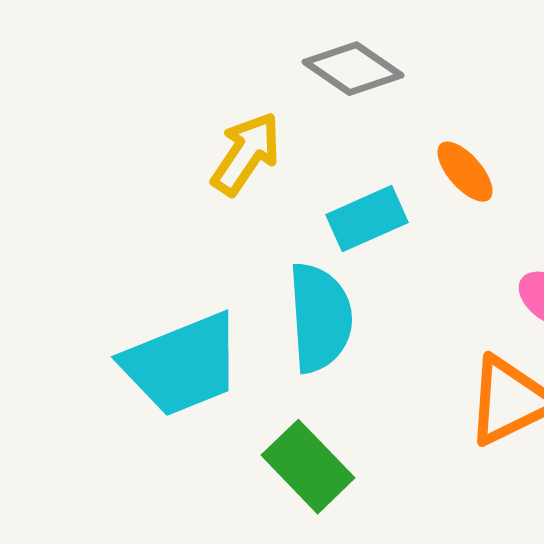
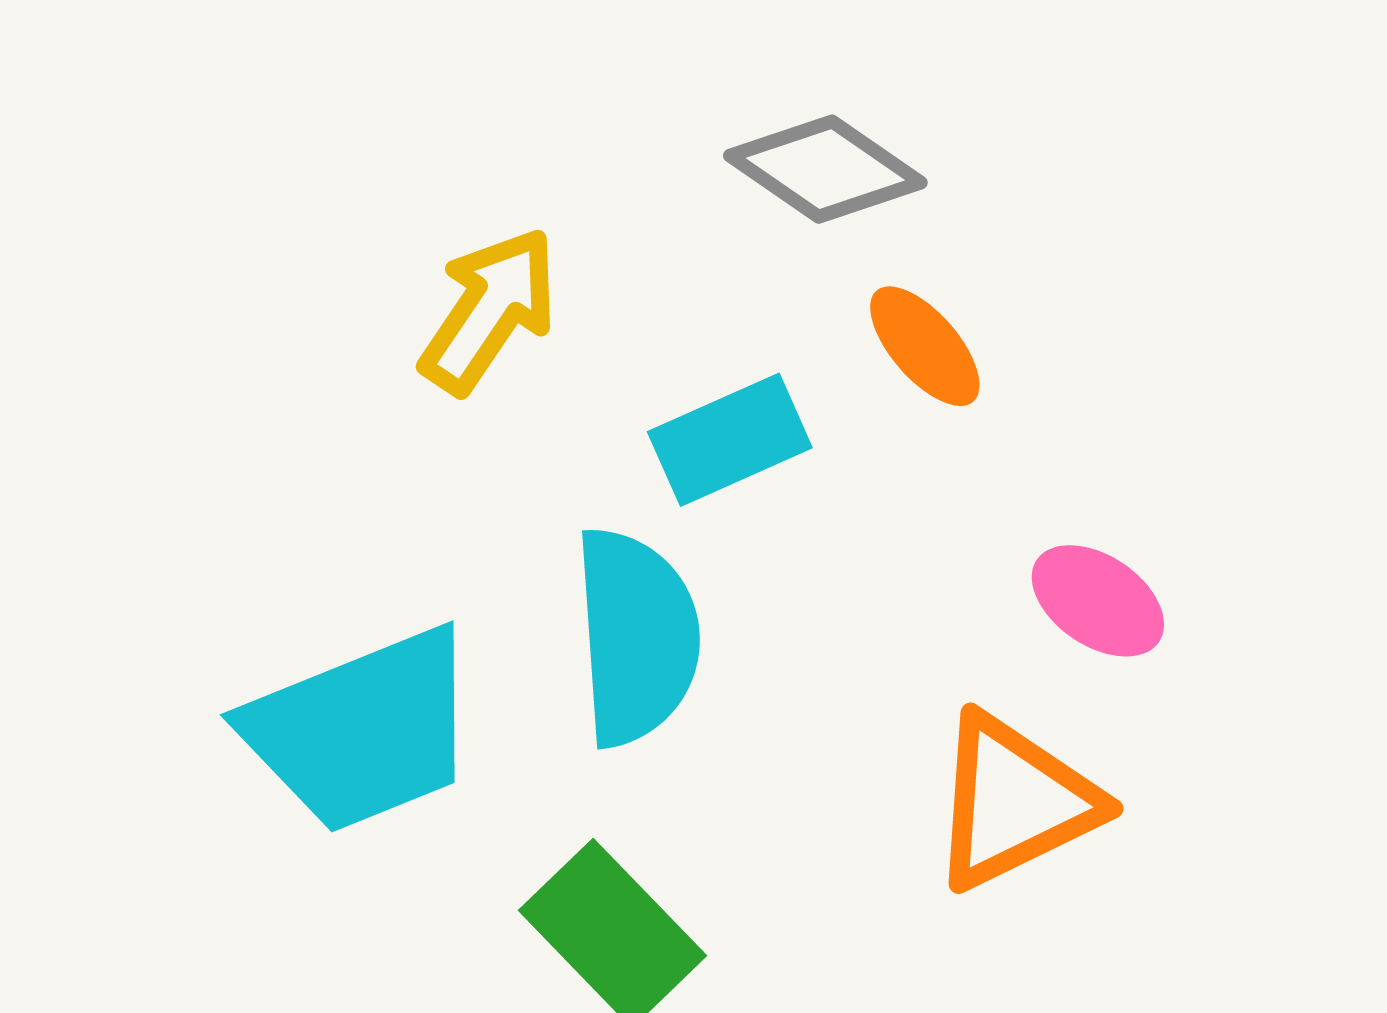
gray diamond: (353, 69) -> (825, 169), moved

